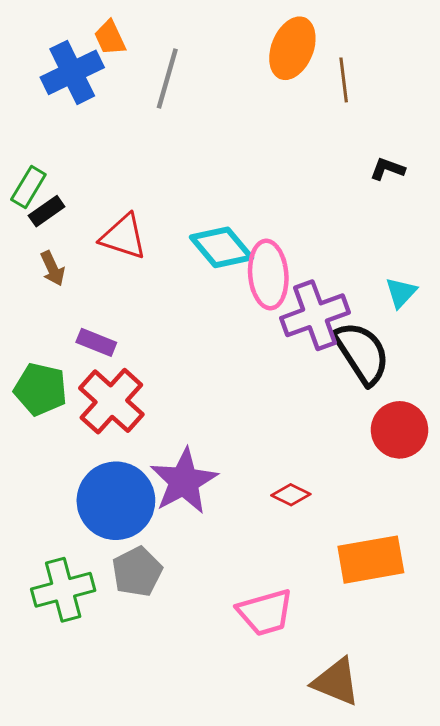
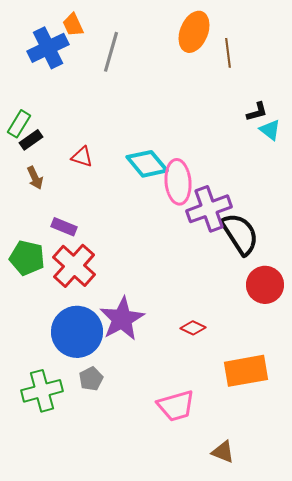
black L-shape: (387, 169) -> (257, 112), turned 145
red triangle: (123, 237) -> (82, 157), size x0.7
cyan triangle: (401, 293) -> (270, 130), moved, turned -35
gray pentagon: (137, 572) -> (91, 379), size x0.7
brown triangle: (336, 682) -> (223, 452), size x0.7

